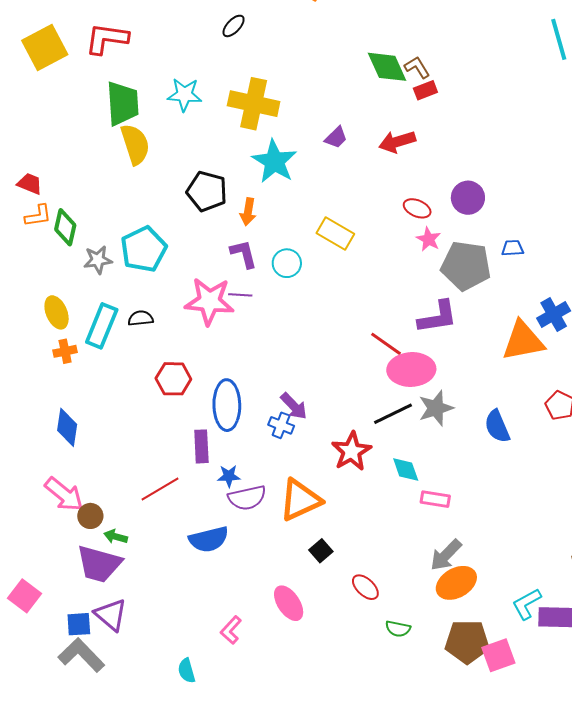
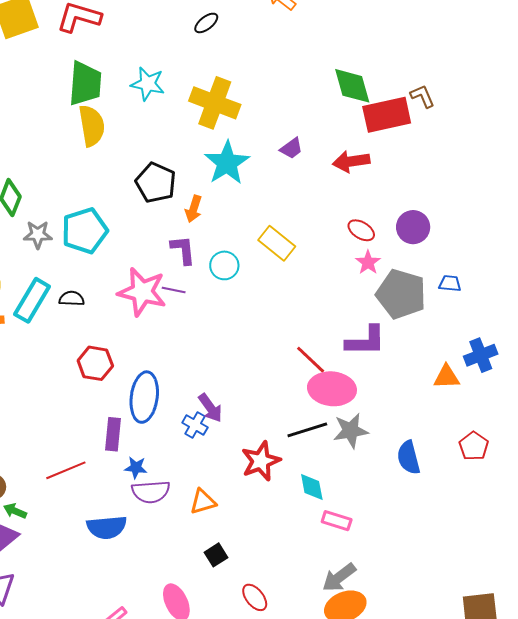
brown L-shape: (417, 67) -> (422, 96), moved
red rectangle: (425, 90) -> (387, 115), size x2.0
orange triangle: (523, 341) -> (447, 377), size x0.6
orange triangle: (300, 500) -> (203, 502), size x0.6

